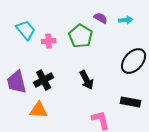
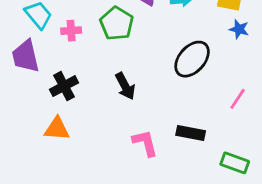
purple trapezoid: (17, 82) -> (26, 56), moved
black rectangle: (131, 102) -> (191, 133), moved

